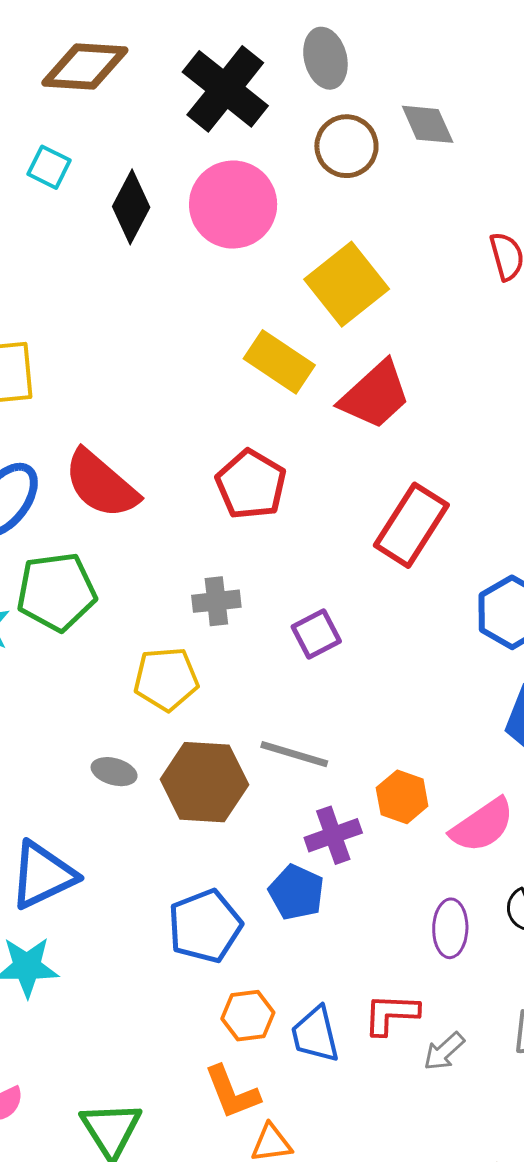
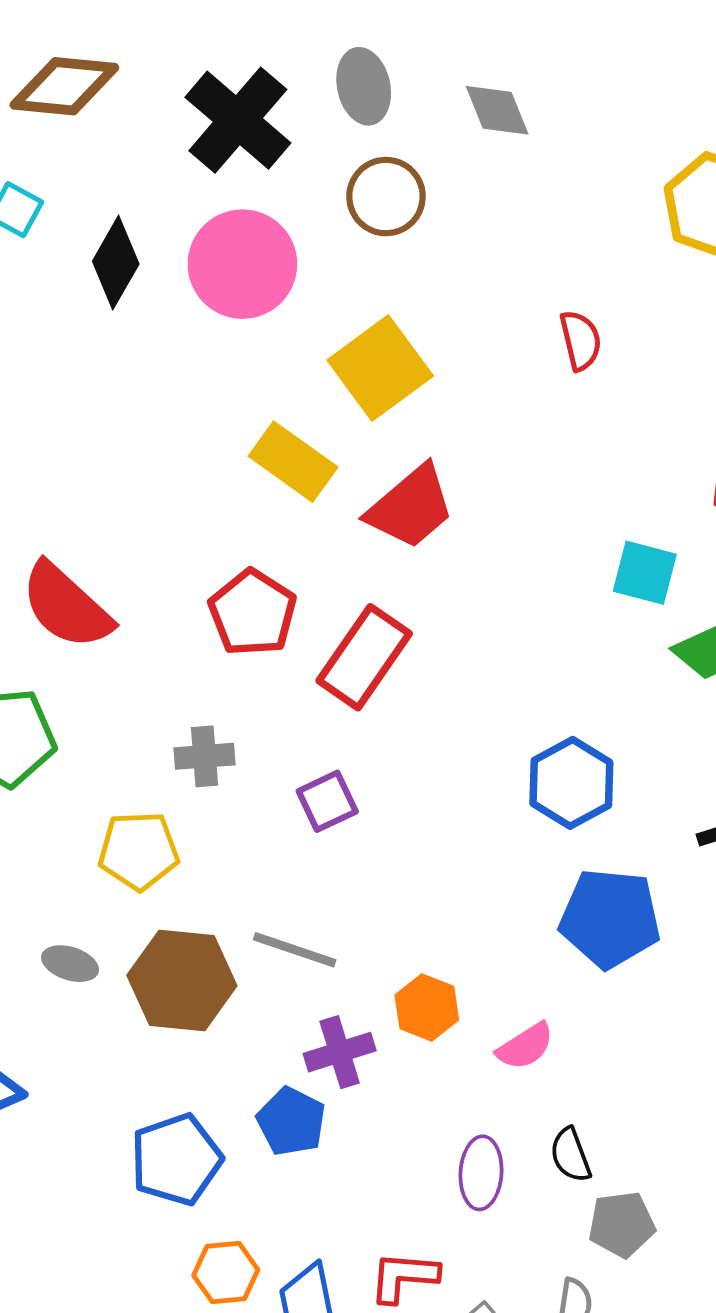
gray diamond: (428, 124) -> (497, 110), moved
red rectangle: (411, 525) -> (364, 657), moved
pink semicircle: (482, 825) -> (525, 1046), size x0.7

